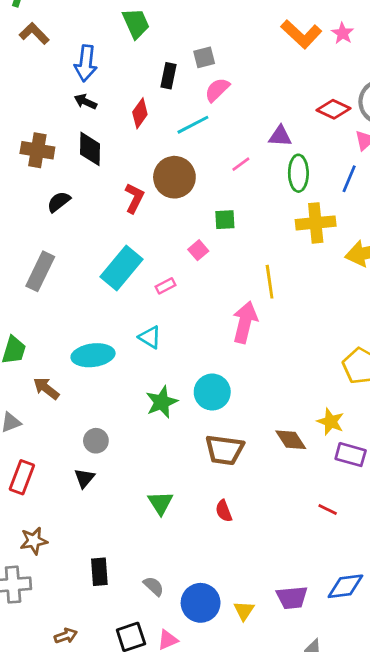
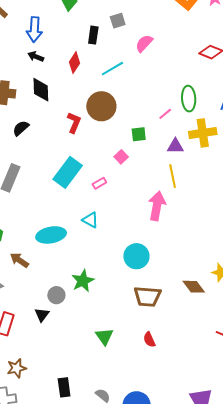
pink semicircle: (217, 90) -> (144, 43), moved
purple triangle: (280, 136) -> (175, 146), moved
pink line: (241, 164) -> (165, 114), moved
green star: (162, 402) -> (83, 281), moved
black triangle: (84, 478) -> (42, 315), moved

